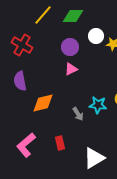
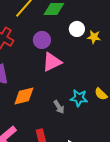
purple circle: (70, 47) -> (42, 40), moved
pink triangle: (71, 69) -> (52, 62), size x1.5

